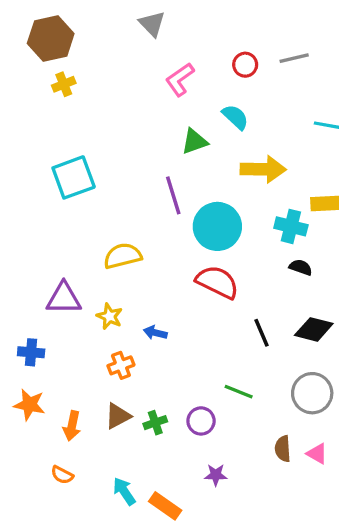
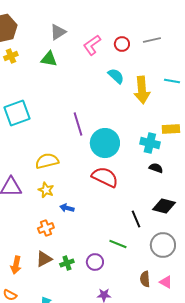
gray triangle: (152, 24) -> (58, 32), moved, turned 42
pink L-shape: (180, 79) -> (92, 45), moved
green triangle: (194, 141) -> (49, 59), moved, turned 30
yellow arrow: (263, 169) -> (142, 90), moved, turned 84
yellow star: (110, 316) -> (46, 190), moved
black line: (262, 333) -> (136, 219), moved

